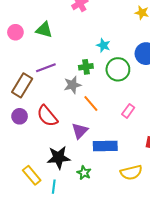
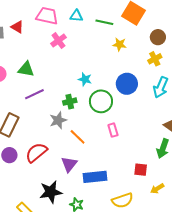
purple line: (46, 68) -> (34, 94), moved
pink rectangle: (128, 111) -> (113, 130), moved, turned -48
red semicircle: (47, 116) -> (36, 153), turned 95

